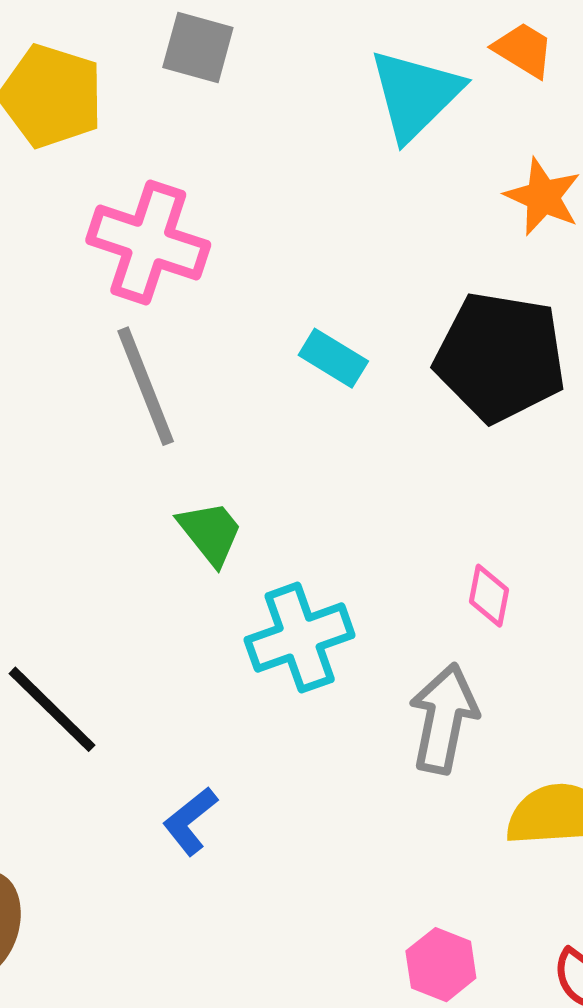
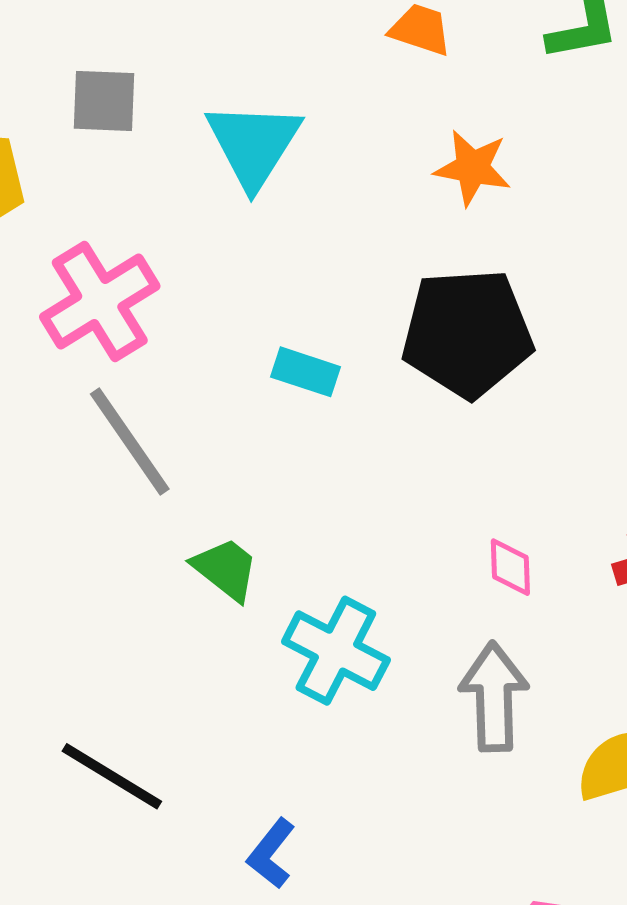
cyan triangle: (415, 95) -> (253, 144), moved
pink cross: (148, 243) -> (100, 302), turned -37
cyan cross: (300, 638) -> (336, 651), turned -30

